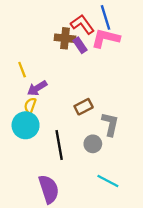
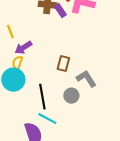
brown rectangle: (84, 107) -> (63, 64), turned -49
gray L-shape: (110, 124) -> (86, 79), turned -45
cyan line: (108, 181) -> (47, 119), moved

